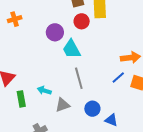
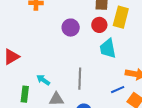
cyan trapezoid: (72, 49) -> (108, 49), moved
green rectangle: (21, 99) -> (25, 94), moved

